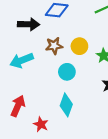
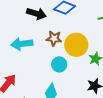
yellow circle: (79, 46) -> (76, 45), size x1.5

